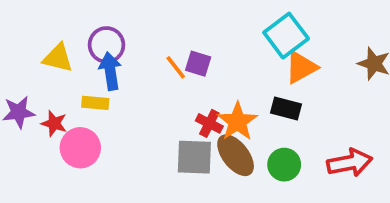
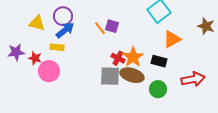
orange triangle: (301, 67) -> (172, 39), moved
blue arrow: (110, 71) -> (65, 30), turned 60
black rectangle: (286, 108) -> (159, 61), moved
brown ellipse: (236, 155) -> (132, 75), turned -35
green circle: (284, 165) -> (158, 89), moved

